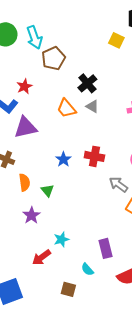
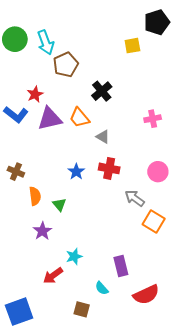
yellow square: (116, 40) -> (132, 46), turned -35
gray triangle: (92, 106) -> (103, 137), moved
purple triangle: (25, 127) -> (50, 119), moved

